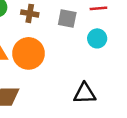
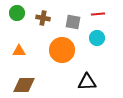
orange circle: (28, 53) -> (62, 50), moved

